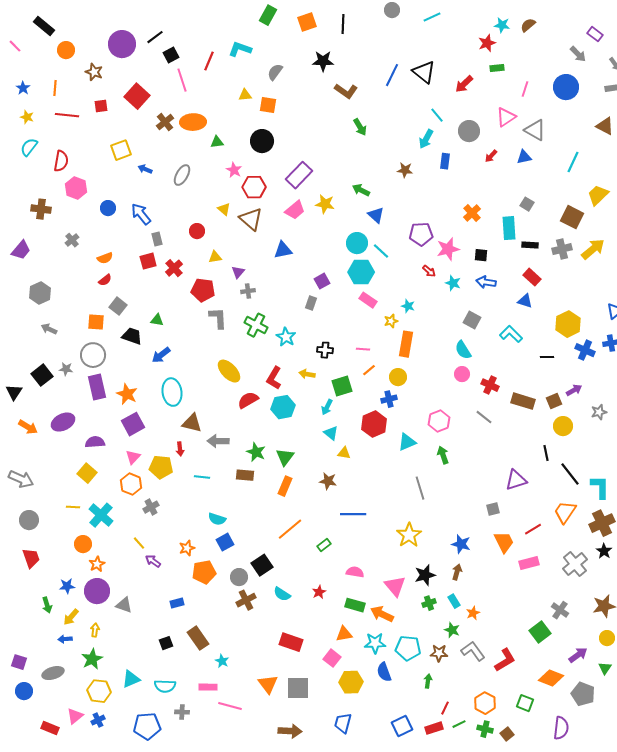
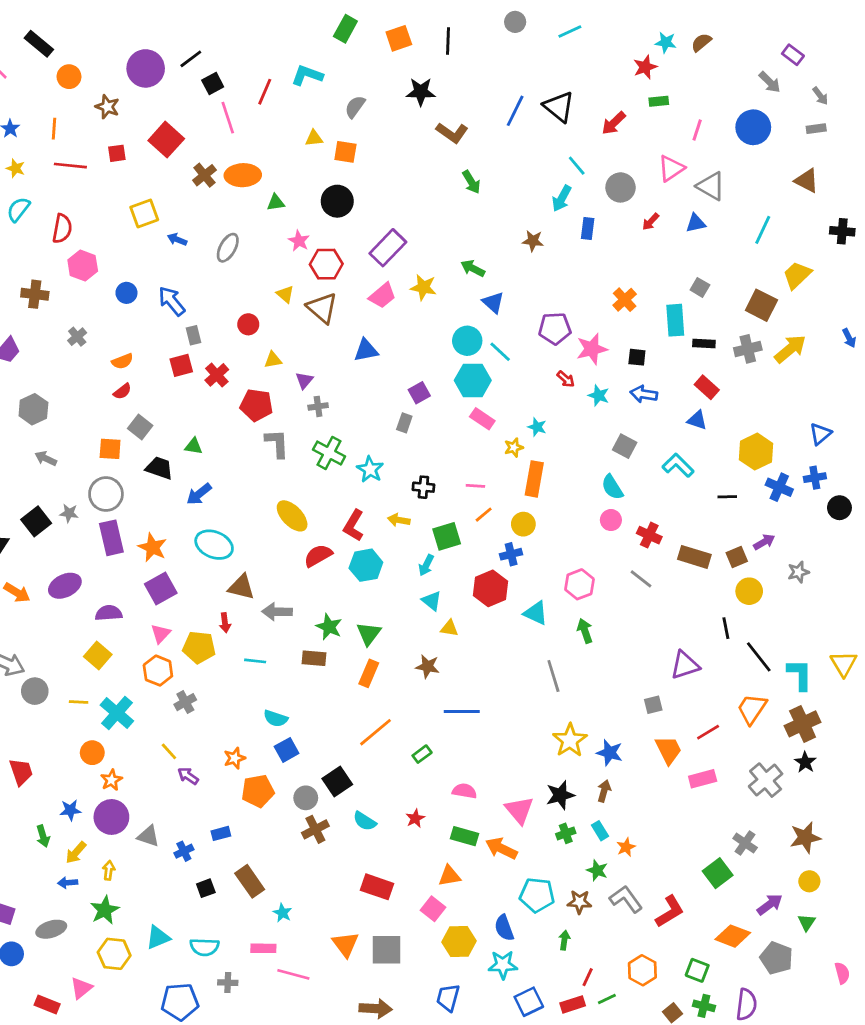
cyan ellipse: (172, 392) -> (214, 545), turned -60
cyan triangle: (407, 442) -> (536, 613), turned 48
gray circle: (29, 520) -> (35, 691), moved
yellow star: (409, 535) -> (570, 740), moved
cyan star: (375, 643) -> (503, 965), moved
blue cross: (98, 720) -> (184, 851), moved
green cross: (485, 729) -> (704, 1006), moved

